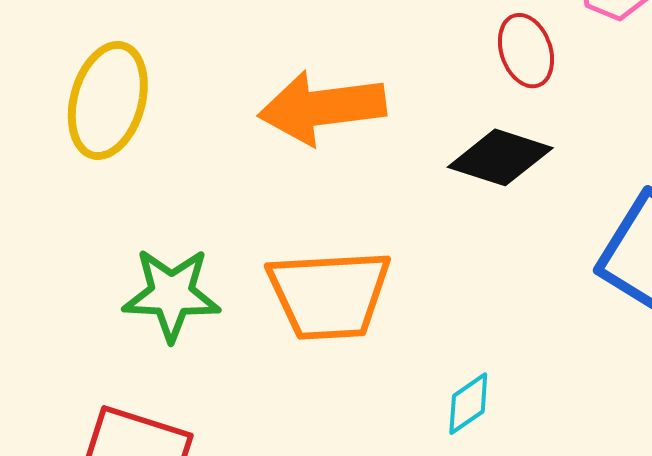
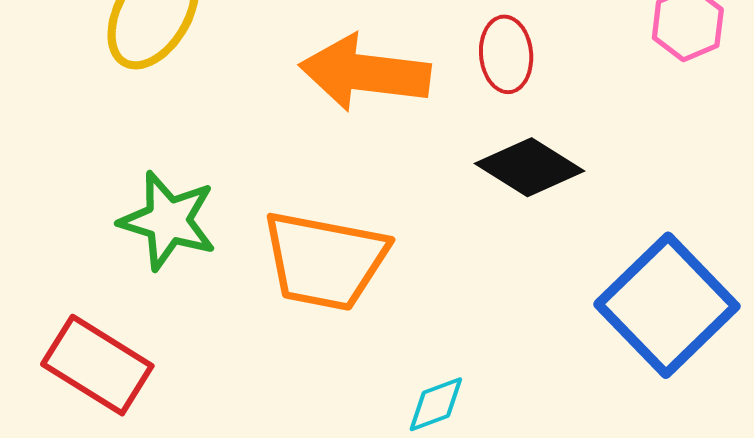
red ellipse: (526, 51) -> (506, 54), moved

